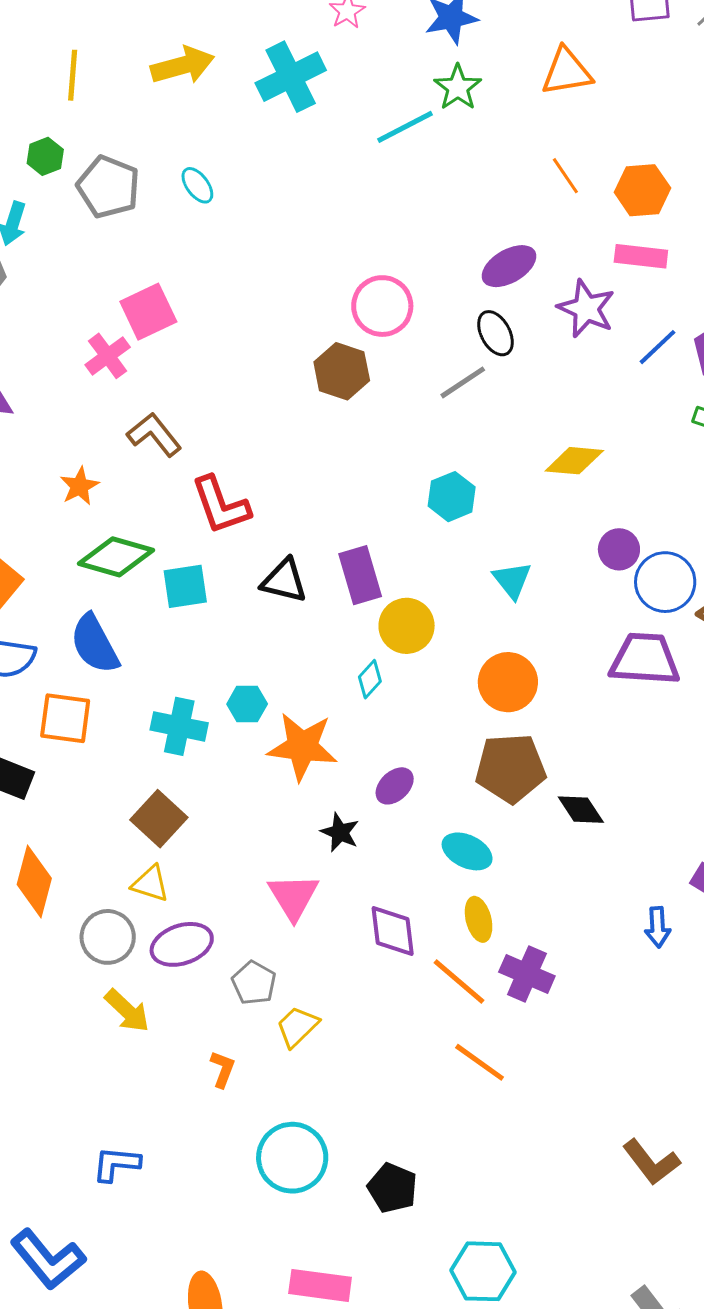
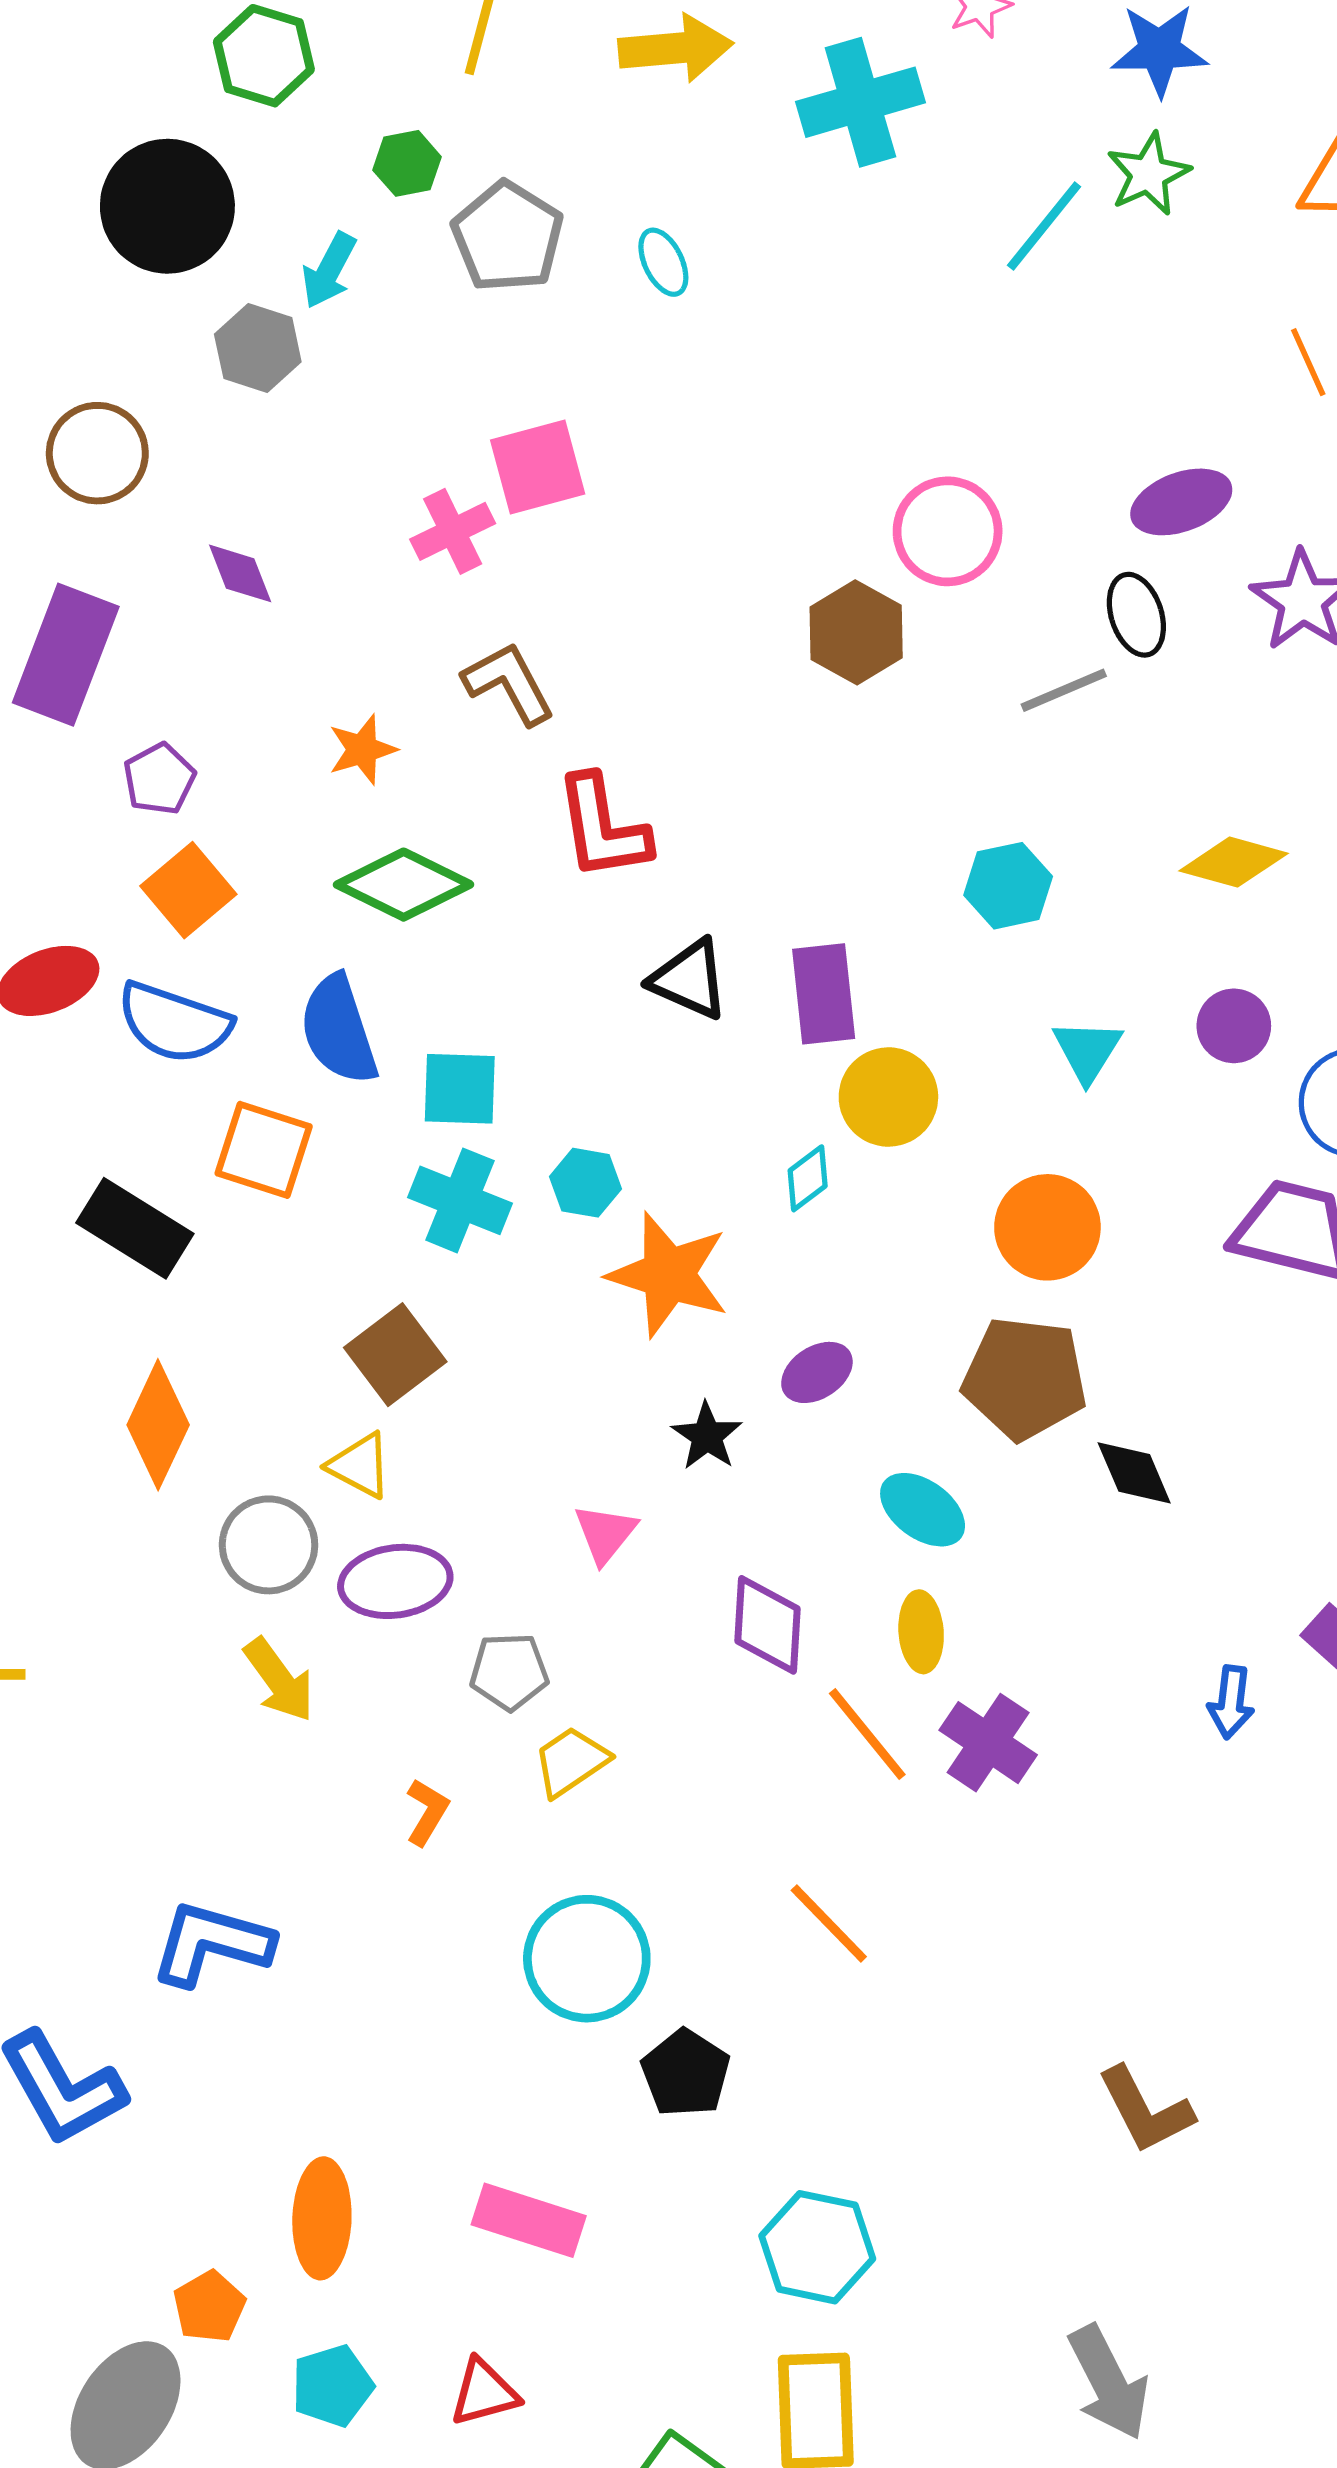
cyan line: (405, 127) -> (1044, 226), turned -34
purple circle: (619, 549) -> (1234, 1026), moved
cyan square: (185, 586) -> (460, 1089), moved
pink triangle: (293, 897) -> (605, 1534), size x0.7
gray pentagon: (254, 983) -> (509, 1672), turned 30
orange line: (480, 1062) -> (829, 1923), moved
cyan circle: (292, 1158) -> (587, 1959), moved
blue L-shape: (116, 1164) -> (212, 1944), size x1.4

